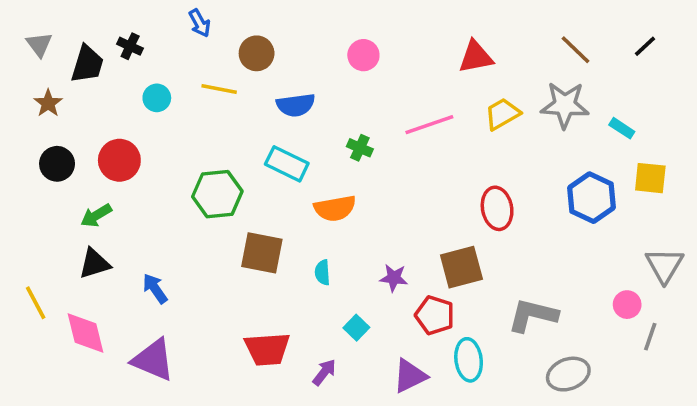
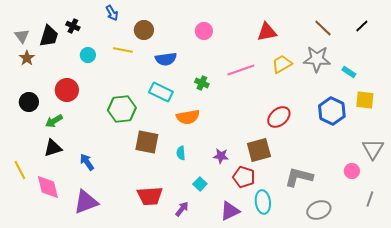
gray triangle: (39, 44) -> (22, 36), moved
black circle: (57, 164) -> (29, 102), moved
red ellipse: (497, 208) -> (279, 117), turned 60
gray line: (650, 337) -> (370, 199), moved
purple triangle: (153, 360) -> (86, 202), turned -44

